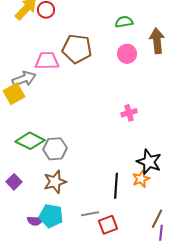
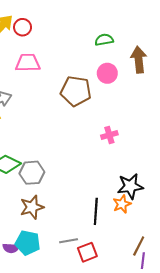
brown pentagon: (77, 49) -> (76, 91), moved
pink trapezoid: (47, 61) -> (28, 63), moved
black star: (149, 162) -> (130, 186), turned -30

